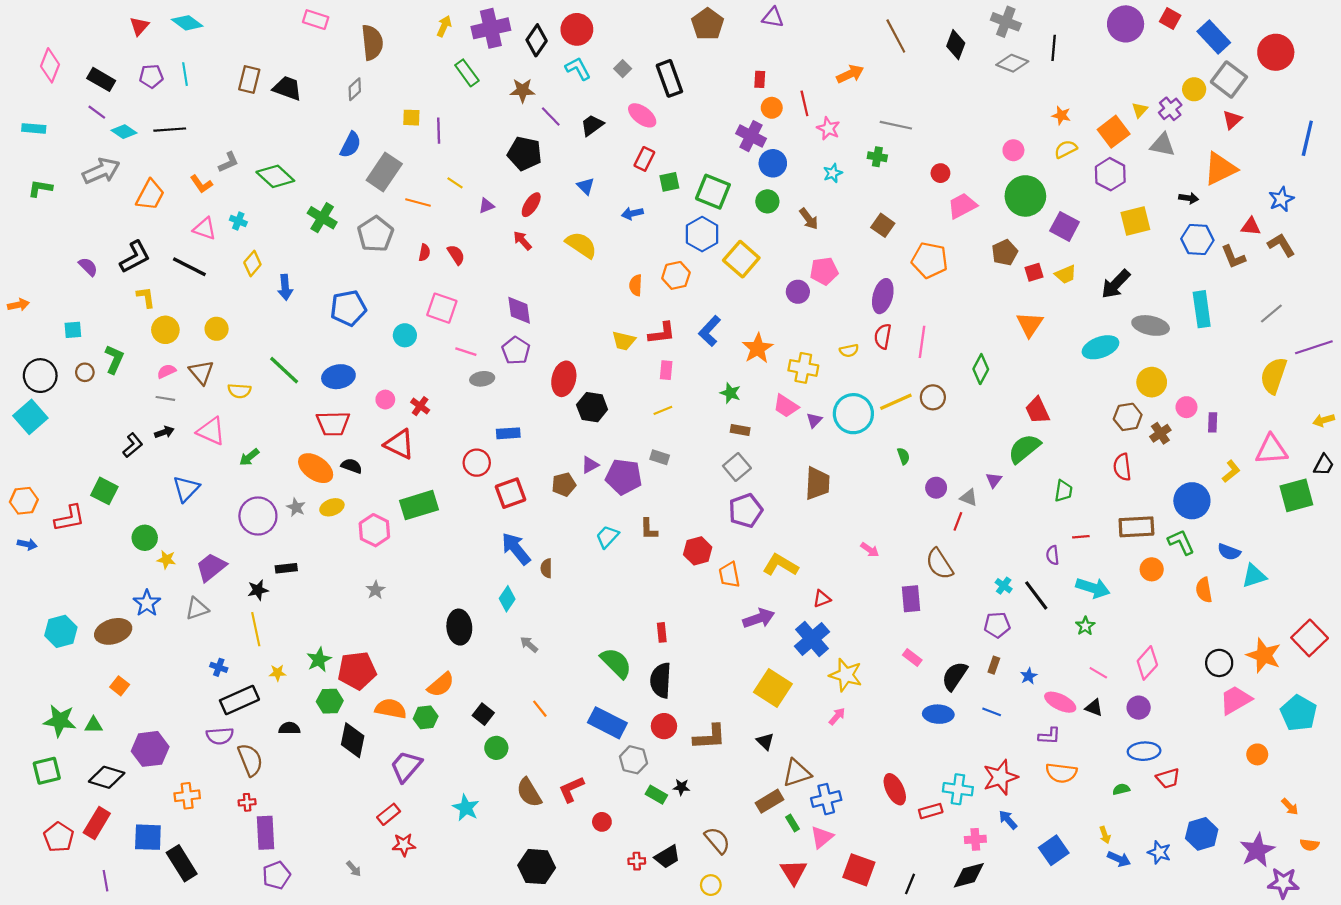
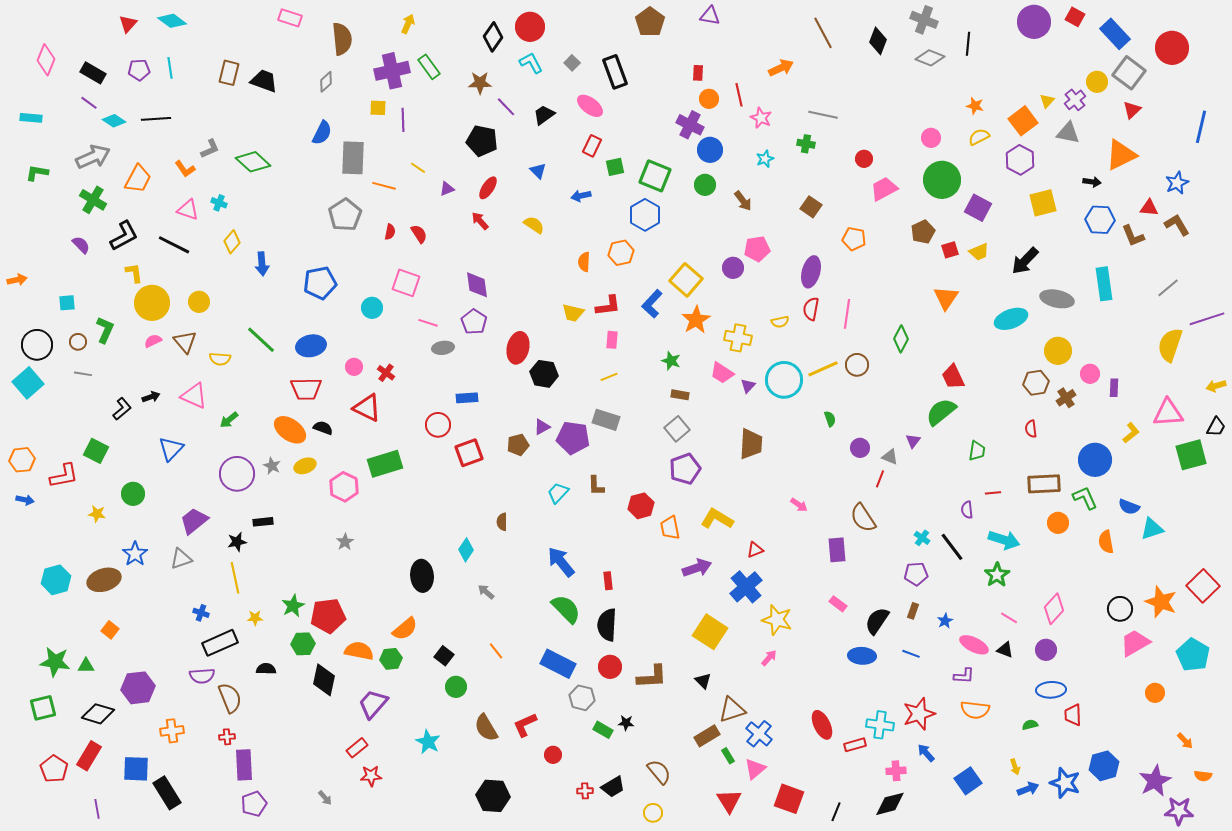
purple cross: (491, 28) -> (392, 71), moved
gray rectangle: (384, 172) -> (353, 158), turned -32
green cross: (322, 218) -> (93, 200), moved
yellow semicircle: (581, 245) -> (534, 225), size x0.7
yellow square: (741, 259) -> (686, 280), moved
orange pentagon: (930, 260) -> (854, 239), size x0.7
yellow circle: (165, 330) -> (152, 303), size x1.4
gray line: (165, 398) -> (83, 374), moved
gray rectangle: (660, 457) -> (606, 420), size x1.5
red semicircle: (1122, 467) -> (1031, 429), size x0.7
blue arrow: (516, 549) -> (561, 562), moved
yellow star: (166, 560) -> (97, 514), moved
green star: (1085, 626) -> (997, 575), size x1.4
red trapezoid: (1168, 778) -> (1073, 715), turned 105
blue cross: (826, 799) -> (759, 734), turned -36
blue star: (1159, 852) -> (1065, 783), size x1.4
blue arrow: (1119, 859) -> (1028, 789), turned -45

